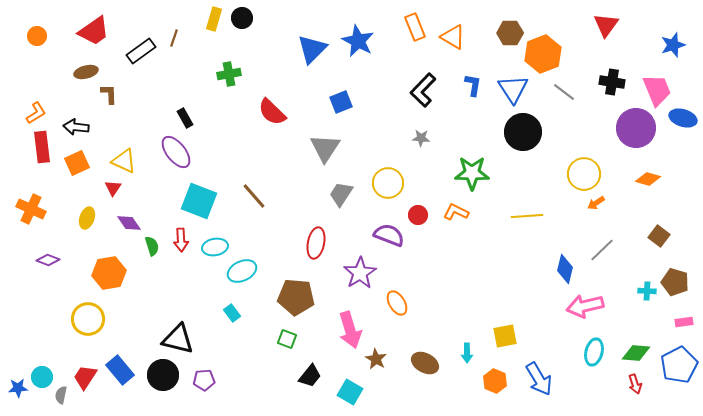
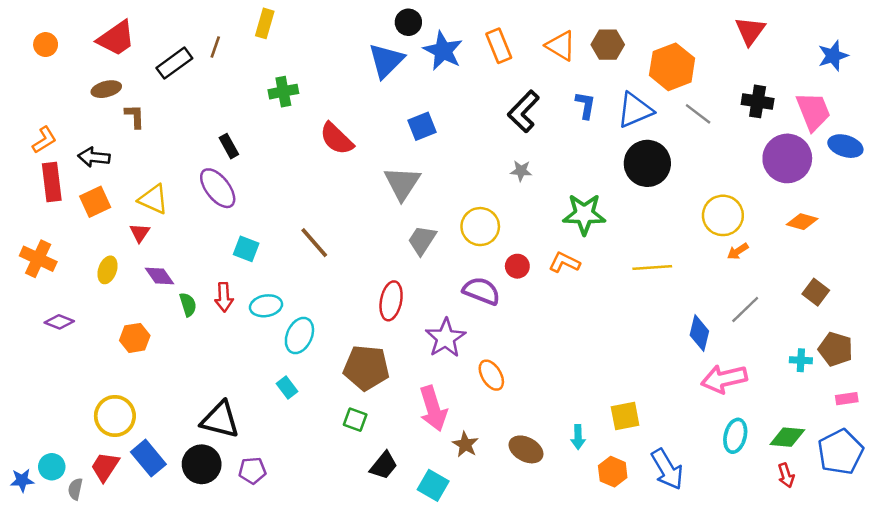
black circle: (242, 18) -> (408, 22), moved
orange rectangle: (415, 27) -> (499, 46), moved
brown hexagon: (510, 33) -> (608, 45), moved
blue triangle: (513, 89) -> (635, 110), turned 40
cyan square: (199, 201) -> (246, 249), size x0.6
cyan ellipse: (242, 271) -> (299, 336), turned -40
orange hexagon: (109, 273) -> (135, 338), size x0.7
yellow circle: (88, 319) -> (115, 416), moved

